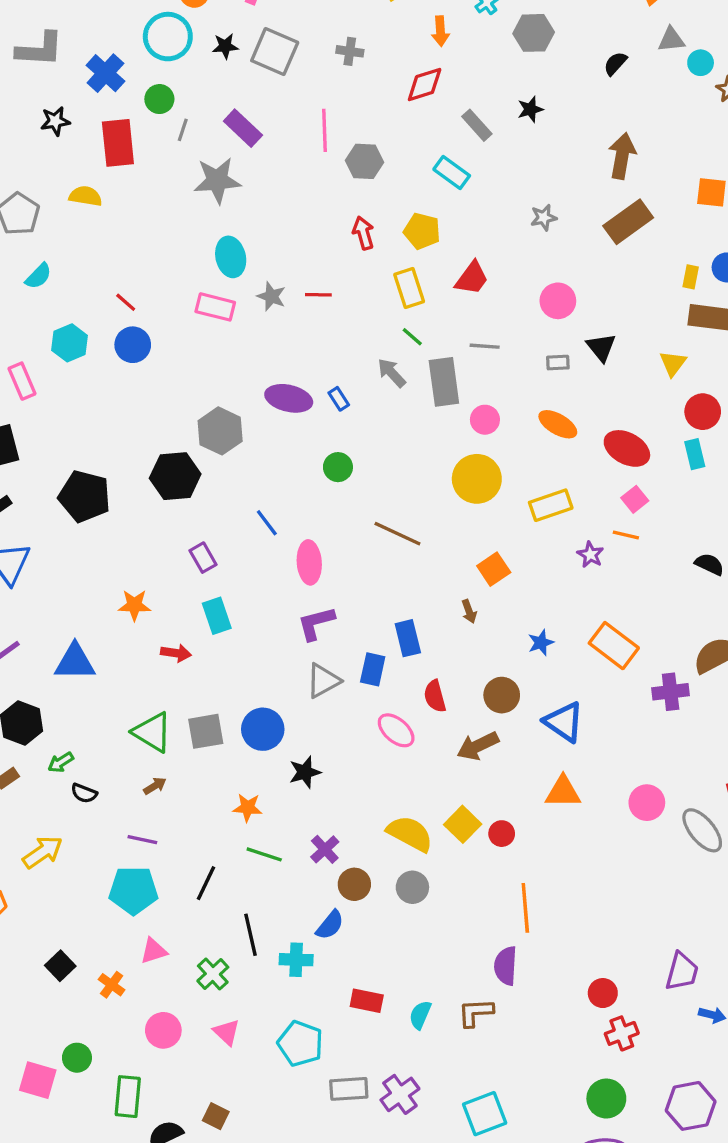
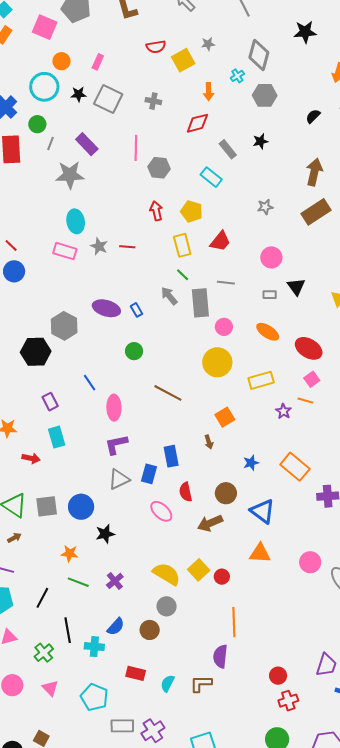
brown circle: (354, 884) -> (150, 630), moved

